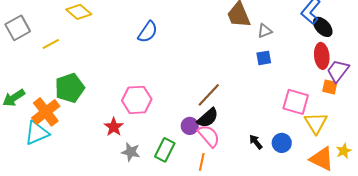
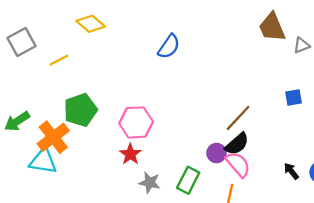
blue square: (264, 58) -> (294, 97), moved
pink hexagon: (137, 100) -> (136, 122), moved
cyan triangle: (37, 133) -> (43, 161), turned 32

